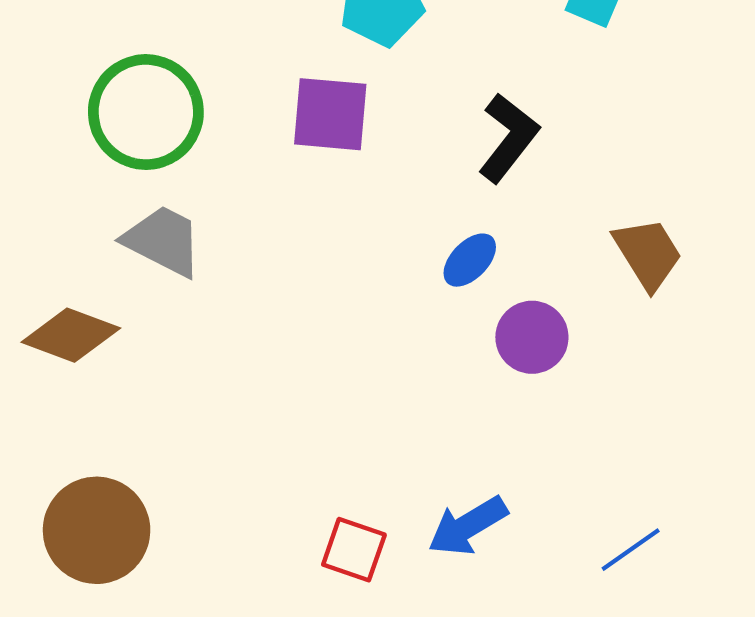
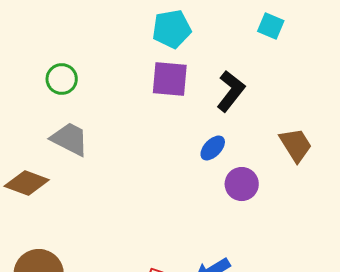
green circle: (146, 112) -> (62, 79), size x0.6
purple square: (330, 114) -> (170, 79), moved

